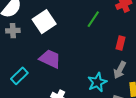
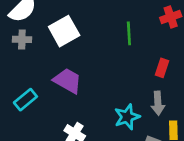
green line: (93, 19) -> (129, 33), turned -42
gray arrow: (120, 70) -> (158, 103), turned -36

